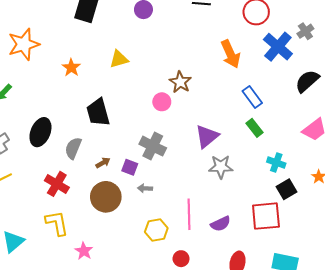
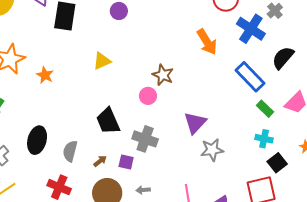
orange star: (71, 68) -> (45, 75), moved
blue rectangle: (252, 97) -> (250, 77), moved, size x1.4
black trapezoid: (98, 112) -> (108, 121), moved
green rectangle: (254, 128) -> (265, 109), moved
gray arrow: (145, 188) -> (143, 190), moved

